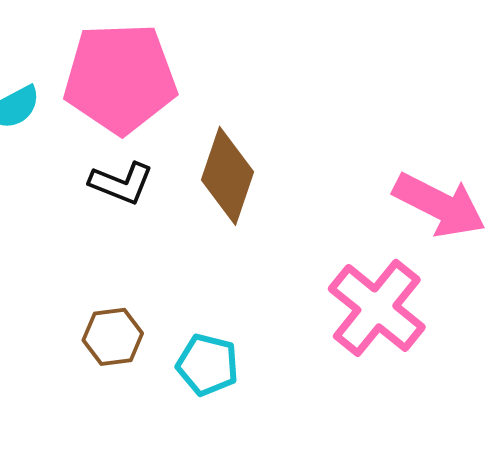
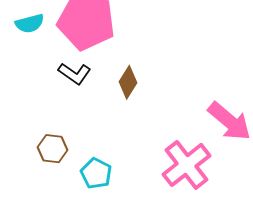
brown diamond: (228, 176) -> (128, 82), size x0.7

